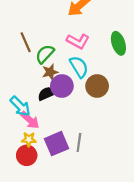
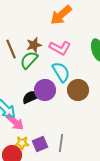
brown star: (50, 72) -> (34, 45), moved
yellow star: (29, 139) -> (22, 143), moved
purple square: (57, 144) -> (40, 144), size x0.7

